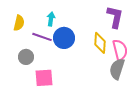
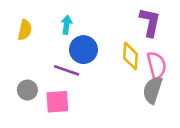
purple line: (42, 37) -> (67, 70), moved
gray circle: (26, 57) -> (27, 90), moved

